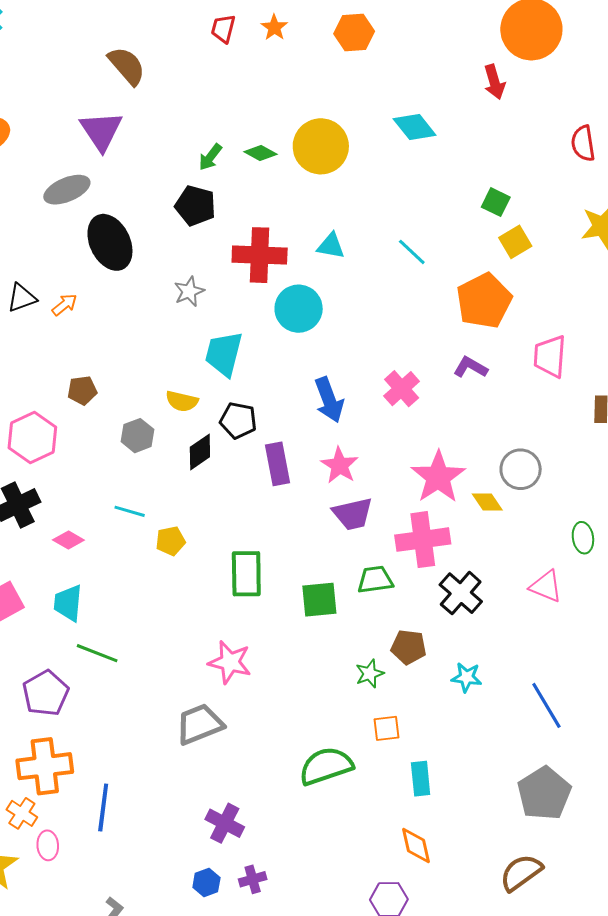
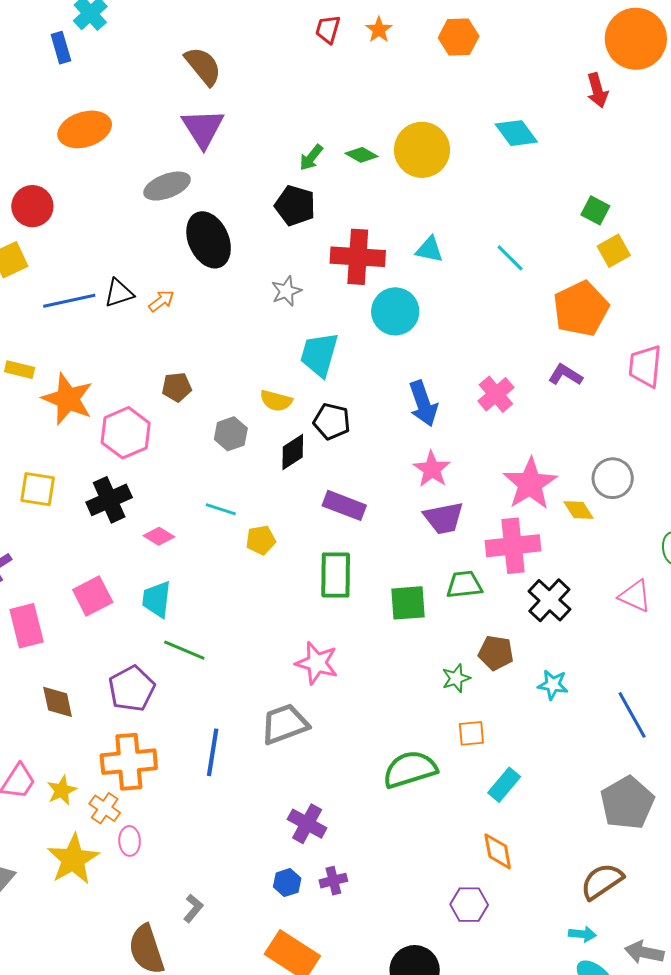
brown semicircle: (127, 66) -> (203, 66), moved
purple rectangle: (278, 464) -> (344, 505), moved, turned -60
cyan rectangle: (421, 779) -> (504, 785), turned 44
blue line: (103, 807) -> (213, 752), moved

